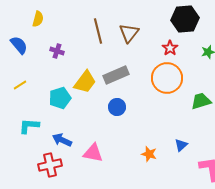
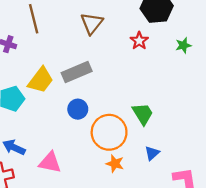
brown line: (98, 31) -> (34, 19), moved
orange circle: (167, 78) -> (109, 132), moved
green trapezoid: (201, 101) -> (143, 114), moved, turned 75

